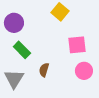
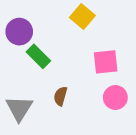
green rectangle: (22, 50) -> (38, 56), moved

